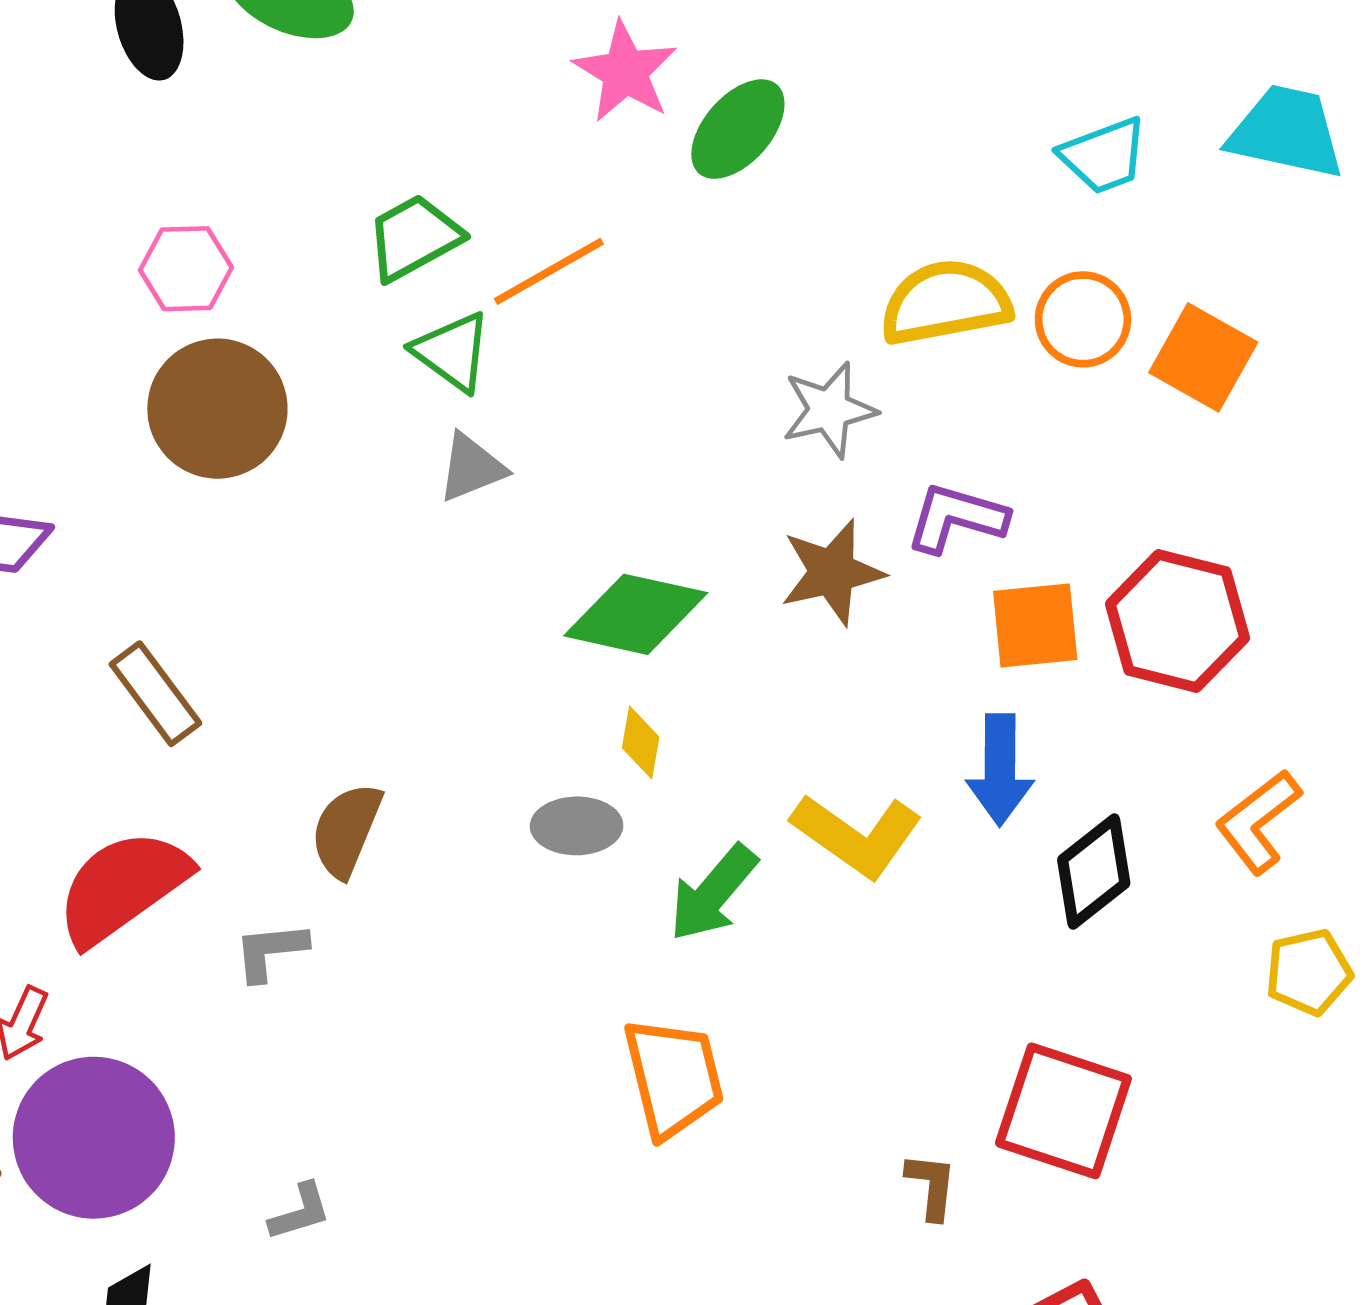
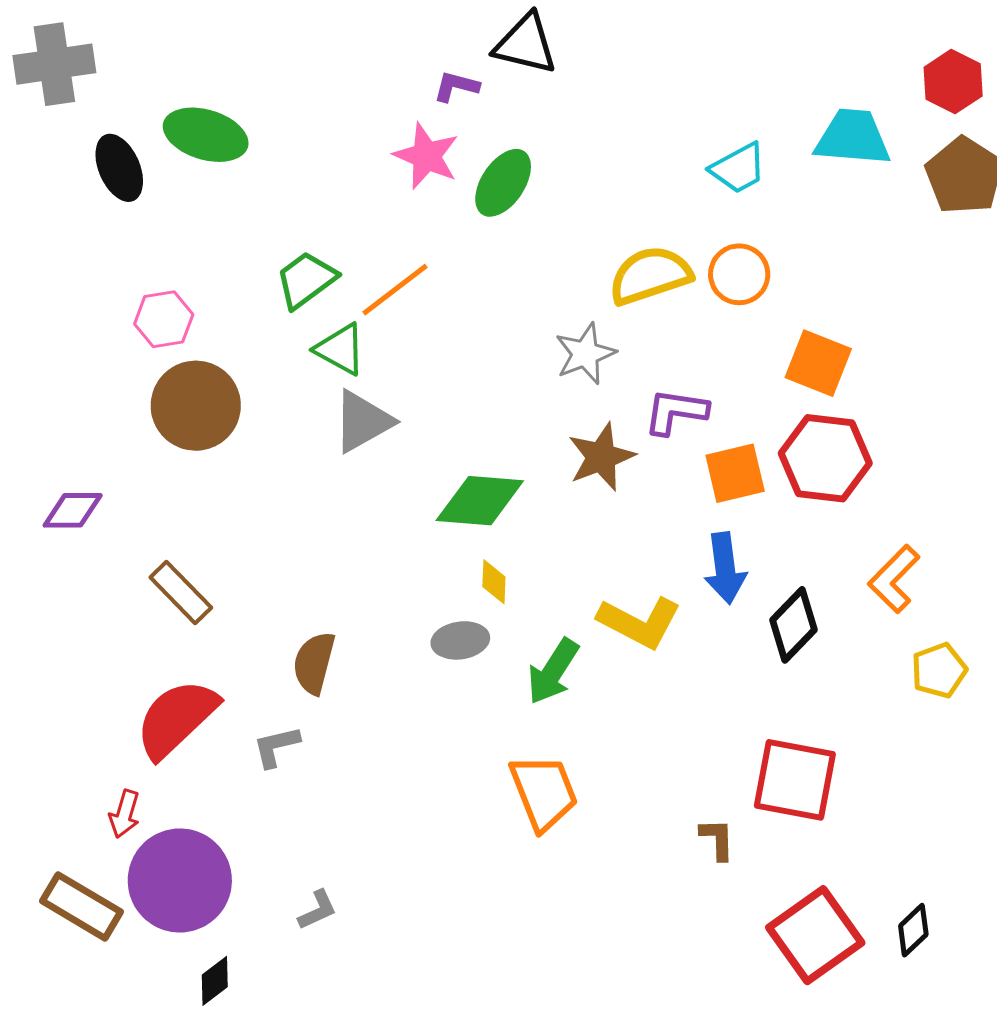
orange square: (1203, 357) -> (818, 363), moved
gray triangle: (472, 468) -> (363, 421), size x1.4

